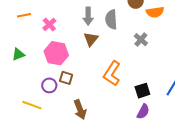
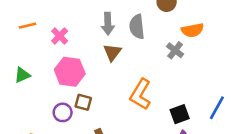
orange semicircle: (155, 12) -> (192, 30), moved

